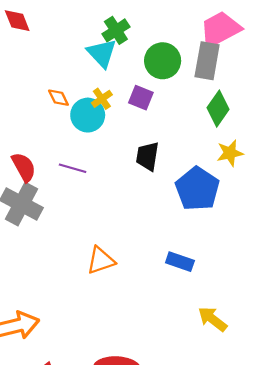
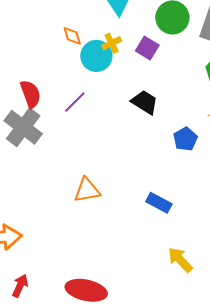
black trapezoid: (147, 156) -> (145, 102), turned 104
purple line: (73, 168) -> (75, 102), turned -70
blue pentagon: (197, 189) -> (185, 139), size x0.6

